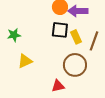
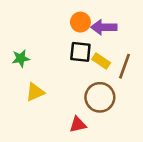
yellow rectangle: (76, 37) -> (101, 61), turned -32

